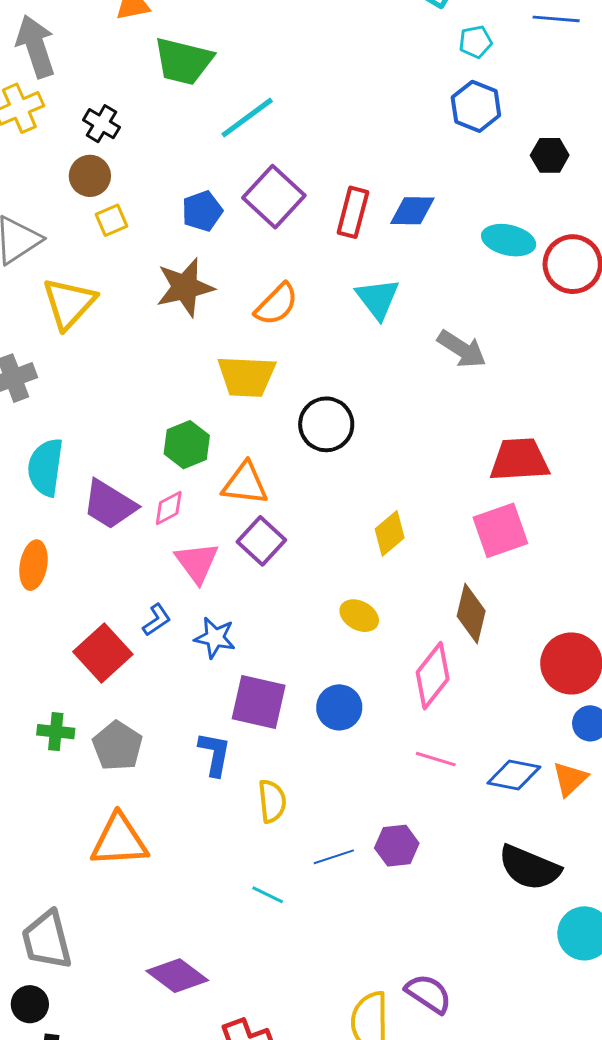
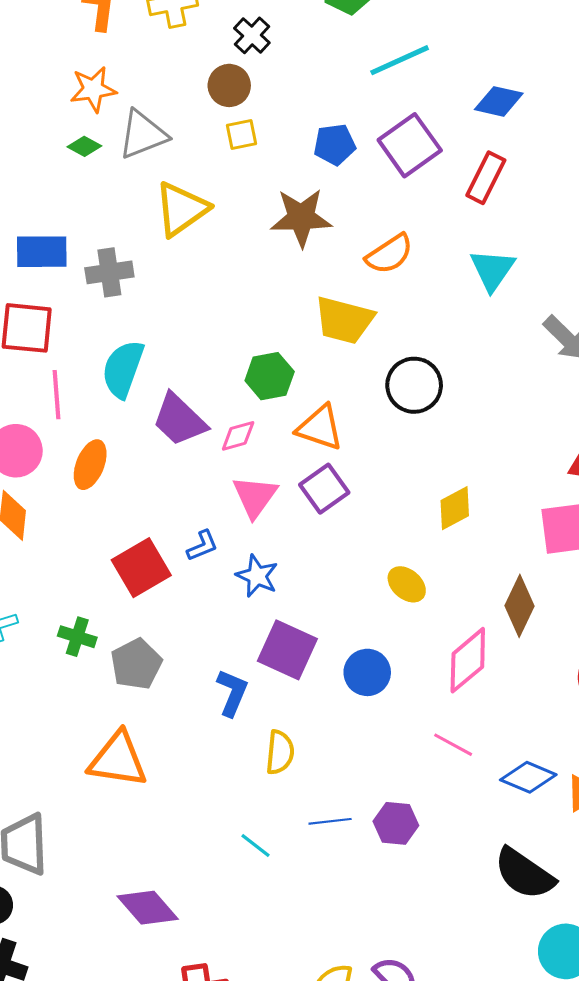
blue diamond: (412, 211) -> (499, 101), moved

